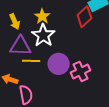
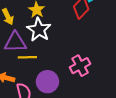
purple circle: (59, 64) -> (47, 82), moved

